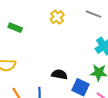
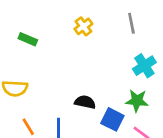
gray line: (93, 14) -> (131, 23), turned 56

